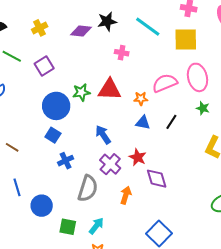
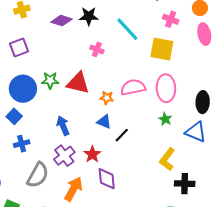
black line: (171, 122) -> (122, 135), moved
orange arrow: (126, 195) -> (73, 189), size x1.4

